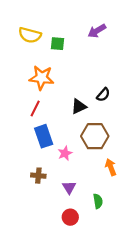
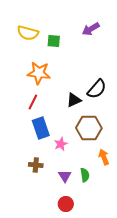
black semicircle: (103, 95) -> (97, 89), size x1.5
green semicircle: (98, 201) -> (85, 175), moved

